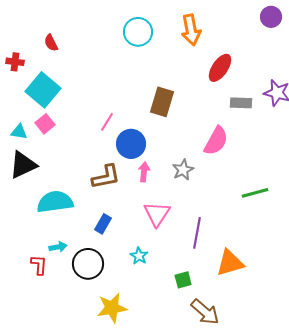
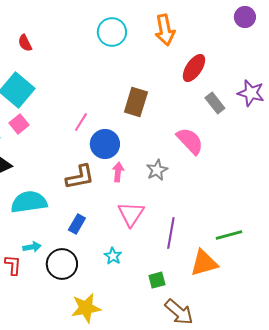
gray rectangle: (241, 103) -> (215, 103), turned 50
pink semicircle: (216, 141) -> (190, 141), turned -72
green line: (255, 193) -> (229, 235), moved

